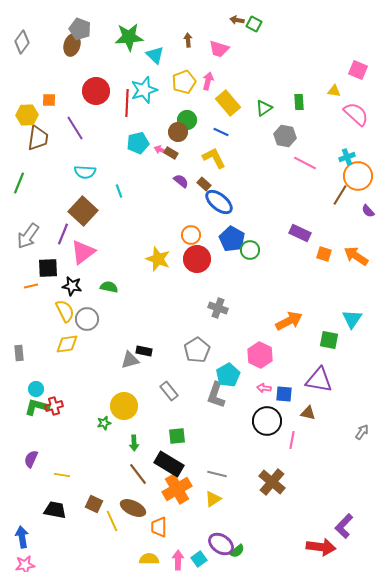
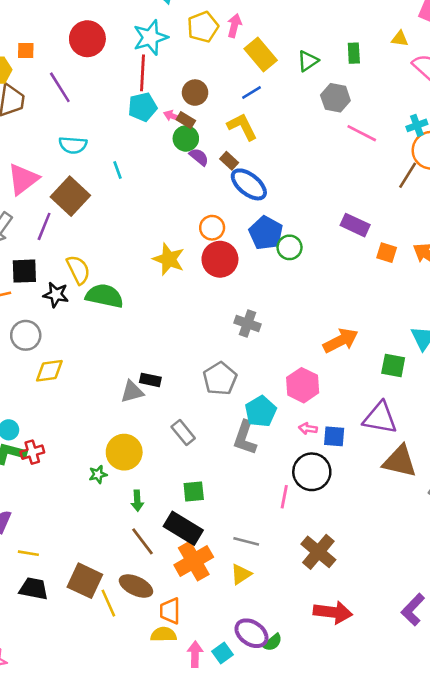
red line: (127, 103) -> (143, 73), moved
green circle: (187, 120) -> (186, 138), moved
blue line: (221, 132) -> (251, 93), turned -56
pink triangle: (83, 252) -> (23, 179), moved
green semicircle: (109, 287) -> (104, 296), size x1.6
yellow semicircle: (65, 311) -> (78, 270), moved
gray circle: (87, 319) -> (26, 335), moved
brown triangle: (308, 413) -> (400, 461), moved, size x1.8
pink line: (292, 440) -> (284, 497), moved
yellow line: (62, 475) -> (28, 553), moved
brown square: (94, 504) -> (85, 581), size x1.5
red arrow: (321, 547) -> (333, 612), moved
yellow semicircle: (149, 559) -> (164, 635), moved

